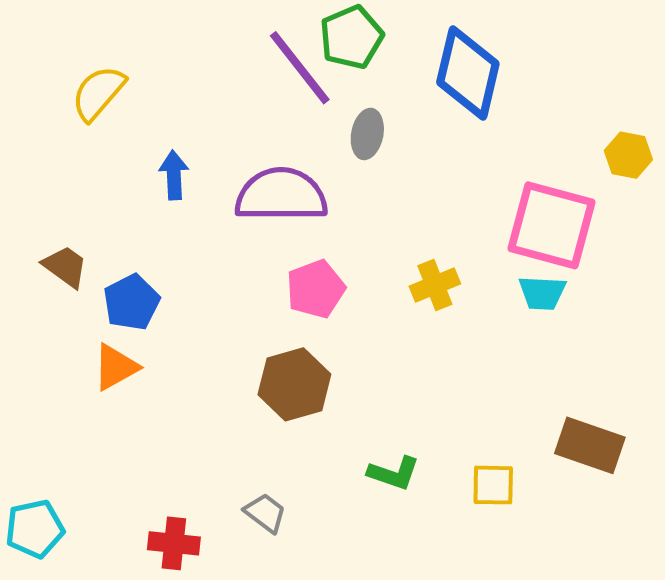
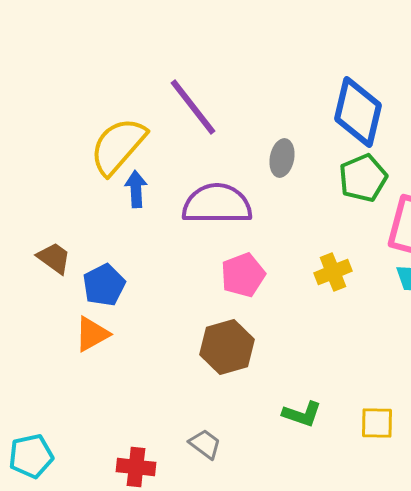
green pentagon: (351, 37) -> (363, 178), moved
purple line: (300, 68) -> (193, 107), moved
yellow semicircle: (98, 93) -> (118, 146), moved, size x1.4

